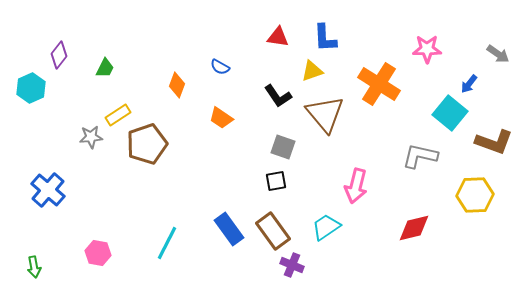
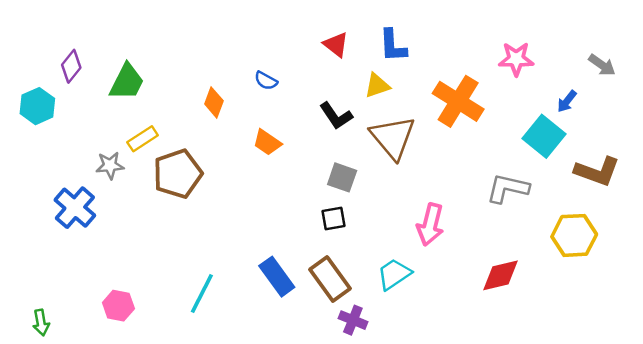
red triangle: (278, 37) -> (336, 44), turned 30
green trapezoid: (105, 68) -> (127, 82), size x1.6
blue cross: (48, 190) -> (75, 208), moved

